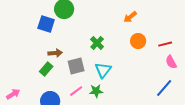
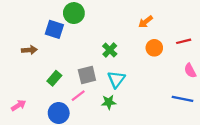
red line: (165, 44) -> (184, 41), moved
brown arrow: (55, 53) -> (29, 50), moved
blue line: (164, 88) -> (183, 99), turned 60
pink line: (76, 91) -> (78, 96), moved

